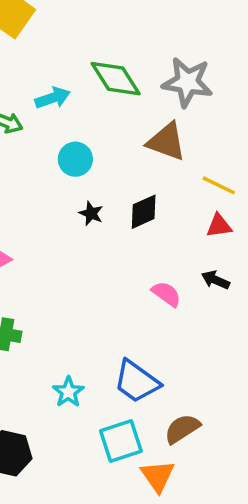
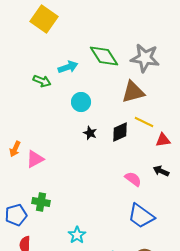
brown triangle: (166, 142) -> (133, 92), turned -35
yellow line: (219, 185) -> (144, 122), moved
blue trapezoid: (137, 381) -> (141, 216), moved

